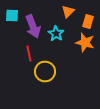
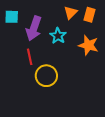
orange rectangle: (88, 22) -> (90, 15), moved
purple arrow: (33, 26) -> (34, 28), turned 40

